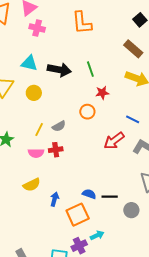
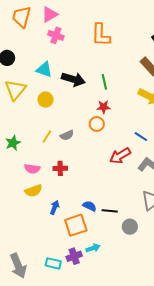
red star: (102, 93) -> (104, 107), moved
red cross: (56, 150) -> (60, 168), moved
pink semicircle: (36, 153) -> (32, 169), moved

